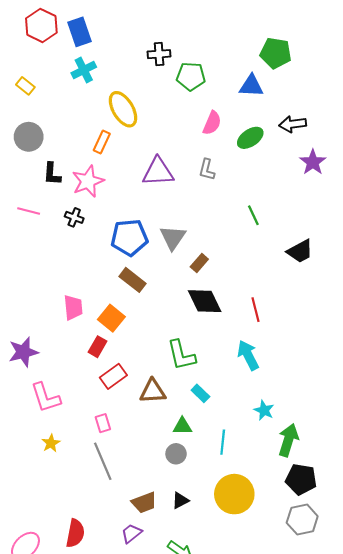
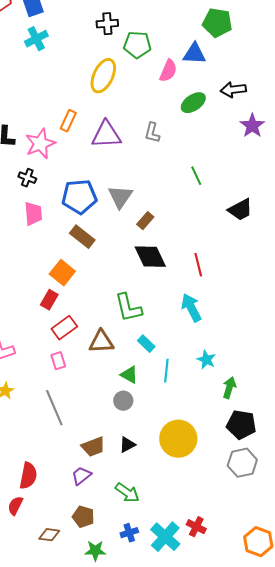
yellow ellipse: (123, 109) -> (103, 76), moved, turned 56
pink semicircle: (212, 123) -> (168, 71), moved
orange rectangle: (102, 142) -> (68, 121), moved
pink trapezoid: (73, 307) -> (33, 214), moved
pink rectangle: (103, 423) -> (58, 361), moved
green triangle: (182, 426) -> (129, 375), turned 30
green arrow: (288, 440) -> (229, 388), size x0.7
cyan line: (223, 442) -> (166, 371), moved

